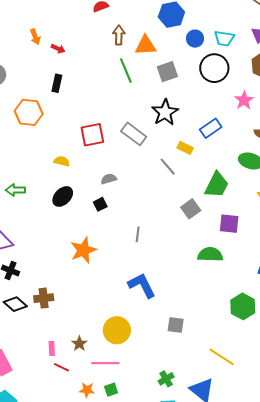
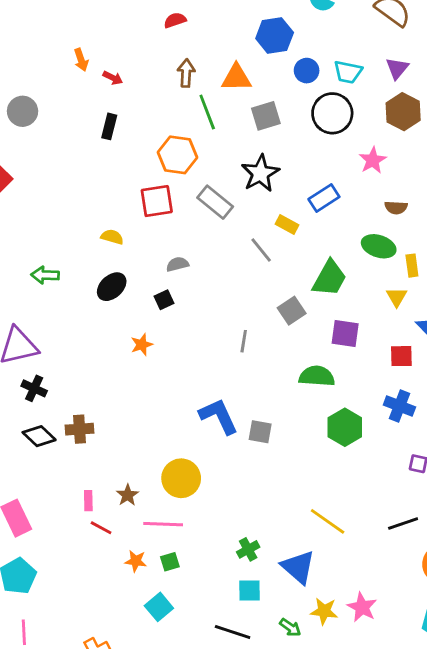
brown arrow: (119, 35) -> (186, 73), moved
orange hexagon: (29, 112) -> (178, 155), moved
gray line: (138, 234) -> (244, 341), moved
orange star: (83, 250) -> (142, 345), moved, size x0.6
green hexagon: (243, 306) -> (345, 427), moved
gray square: (176, 325) -> (260, 432), moved

